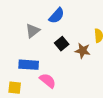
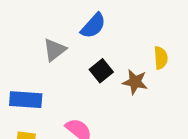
blue rectangle: (29, 65) -> (26, 100), moved

